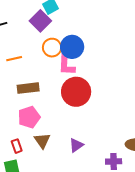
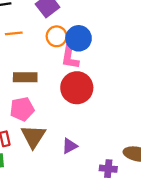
orange line: (14, 59) -> (14, 33), moved
brown triangle: (42, 141) -> (33, 136), size x1.4

